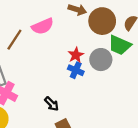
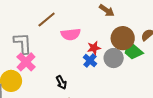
brown circle: (102, 21) -> (123, 38), moved
pink semicircle: (43, 26) -> (71, 34), moved

